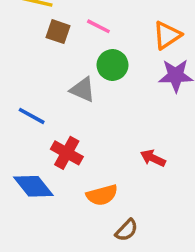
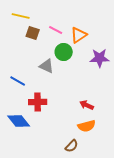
orange triangle: (167, 35) -> (79, 35), moved
red cross: (67, 153) -> (38, 102), turned -30
orange semicircle: (102, 195) -> (87, 126), moved

